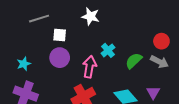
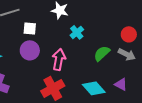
cyan cross: (108, 50) -> (77, 32), moved
purple triangle: (153, 93) -> (121, 84), turned -32

